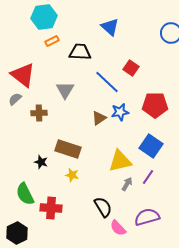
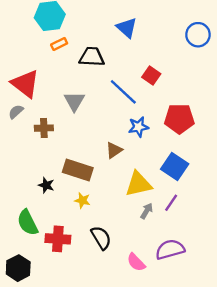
brown triangle: (99, 118) -> (114, 150), moved
black semicircle: (103, 207) -> (101, 238), moved

